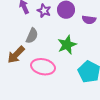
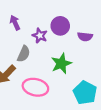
purple star: (44, 11) -> (40, 36), moved

